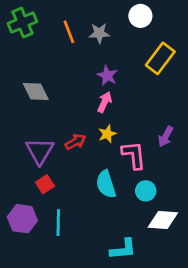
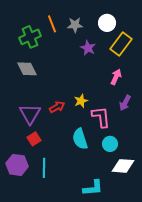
white circle: (140, 16) -> (107, 23), moved
green cross: (22, 23) -> (30, 37), moved
purple star: (107, 76) -> (88, 48), moved
pink arrow: (105, 102) -> (116, 77), moved

